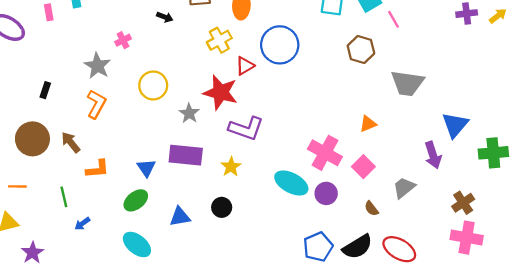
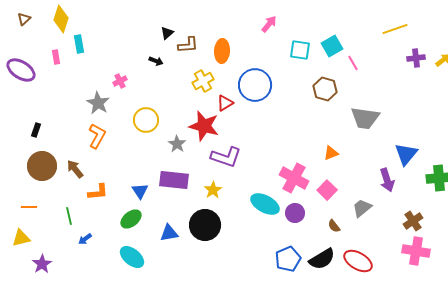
black rectangle: (45, 90) -> (36, 130), moved
black circle: (222, 207) -> (205, 225), size x1.8

